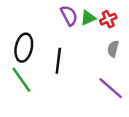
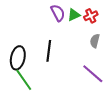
black ellipse: (24, 48) -> (18, 58), moved
green line: (21, 80) -> (24, 80), moved

